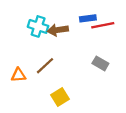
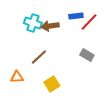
red line: (103, 25) -> (89, 22), turned -36
orange triangle: (18, 75) -> (17, 77), moved

